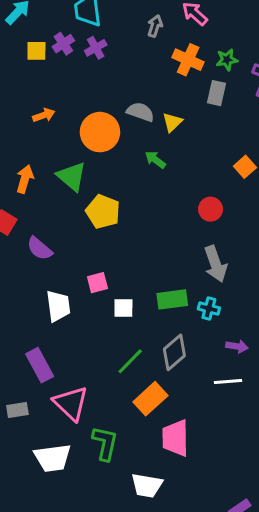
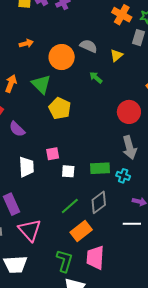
yellow triangle: (172, 122) -> (116, 55), moved
red circle: (210, 209) -> (129, 112), size x1.5
green L-shape: (105, 443) -> (64, 261), moved

